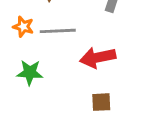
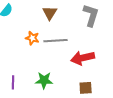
green star: (30, 72) -> (44, 80), moved

